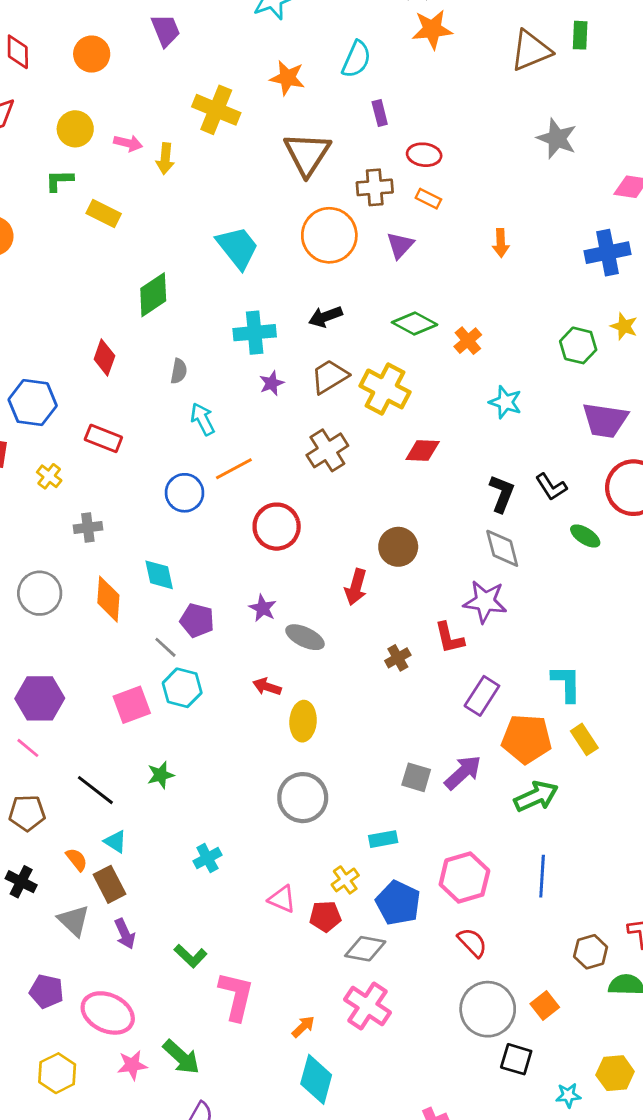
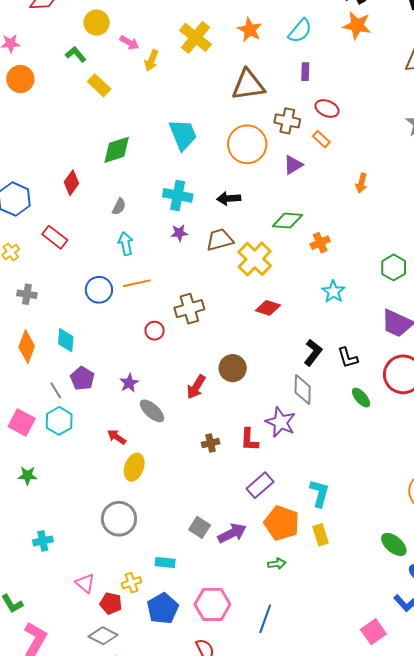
brown triangle: (307, 154) -> (248, 85), turned 33
green L-shape: (59, 180) -> (76, 54), turned 35
green diamond: (415, 324) -> (287, 221), turned -40
brown cross: (327, 450) -> (189, 309), moved
red circle: (277, 527) -> (155, 331), size x0.6
pink square: (132, 705) -> (22, 423), turned 32
green arrow: (536, 796) -> (277, 564), size x0.6
gray diamond: (365, 949) -> (103, 636), moved

